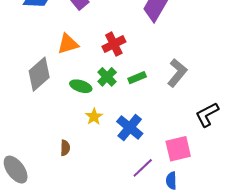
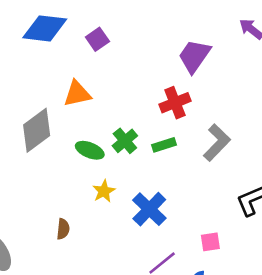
red cross: (114, 44) -> (175, 103), moved
pink square: (178, 149) -> (210, 242), size x0.6

